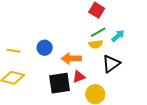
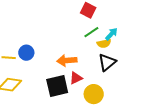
yellow semicircle: (96, 44) -> (104, 43), moved
blue circle: (45, 48) -> (26, 53), moved

